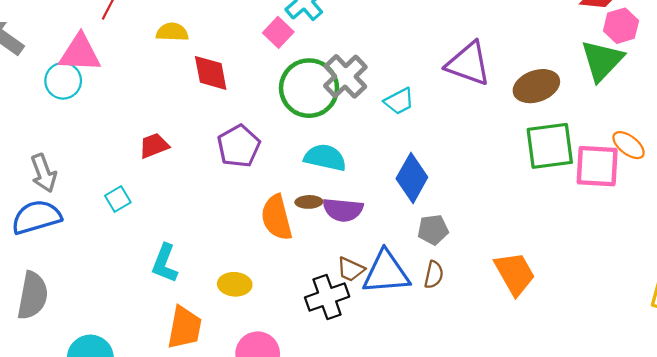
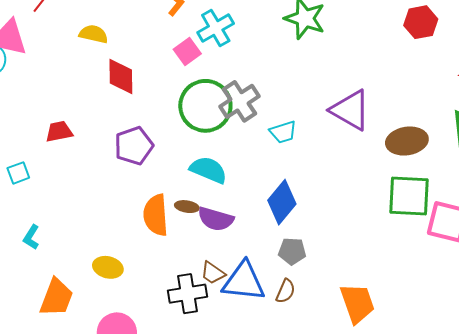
cyan L-shape: (165, 263) -> (31, 237), moved, size x0.7

